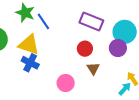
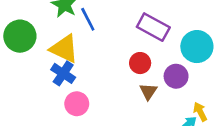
purple circle: (118, 48) -> (176, 76), moved
pink circle: (66, 83) -> (77, 104), moved

